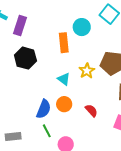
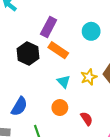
purple rectangle: (20, 25) -> (49, 27), moved
orange rectangle: (64, 43) -> (58, 50), moved, turned -60
blue semicircle: (44, 109) -> (19, 106), moved

